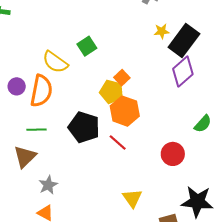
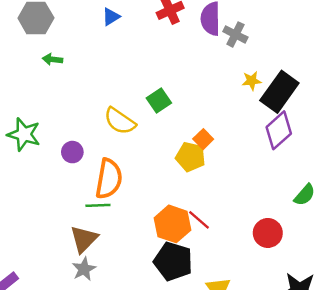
orange semicircle: (41, 91) -> (109, 179), moved
orange hexagon: (125, 111) -> (172, 224), moved
black pentagon: (84, 127) -> (173, 261), moved
gray star: (48, 185) -> (84, 269), moved

